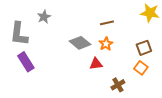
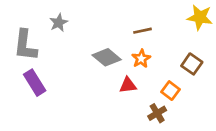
brown square: (144, 48) -> (192, 64), turned -35
orange square: (141, 68) -> (170, 91), moved

